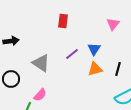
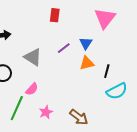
pink triangle: (113, 24) -> (105, 18), size x1.6
black line: (118, 69) -> (107, 71), moved

